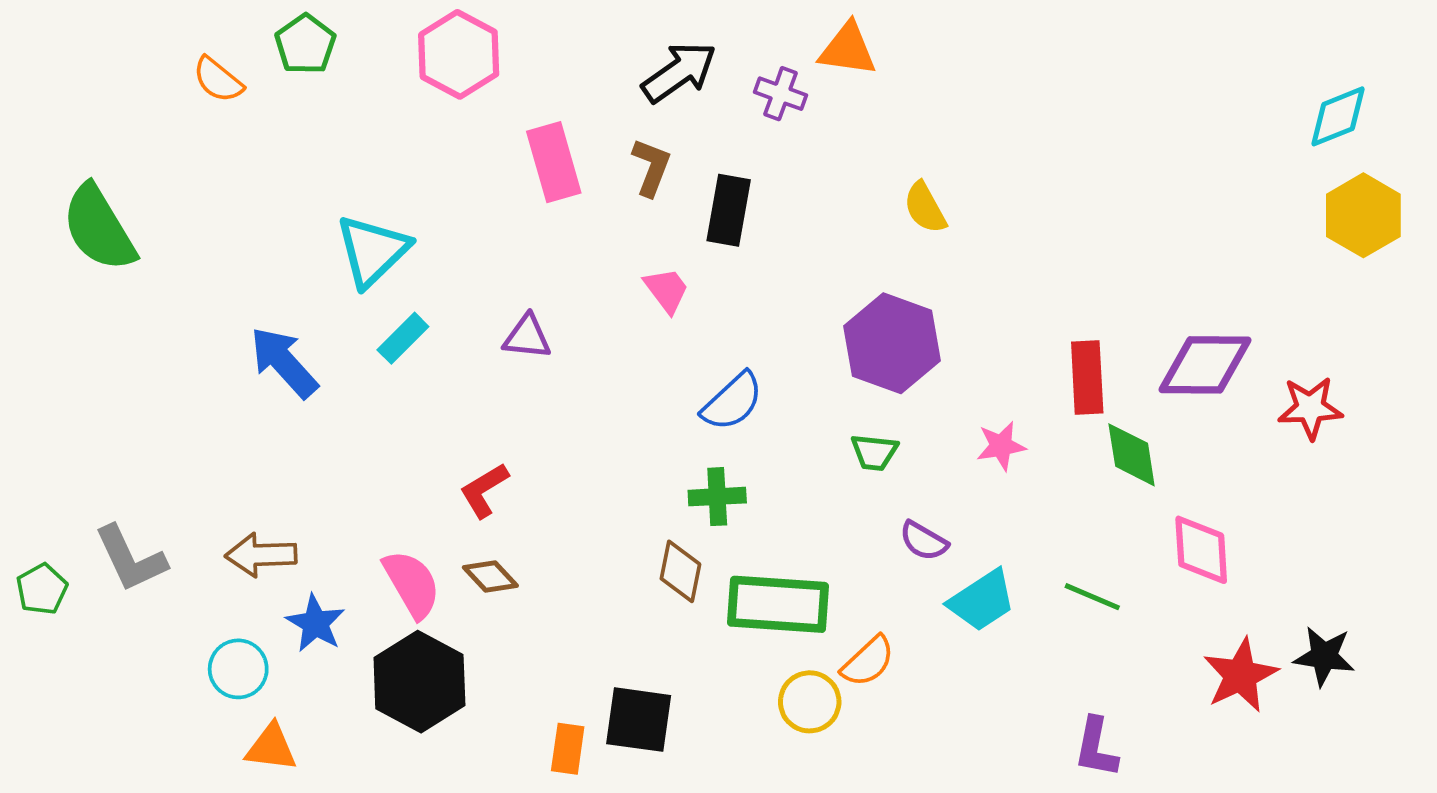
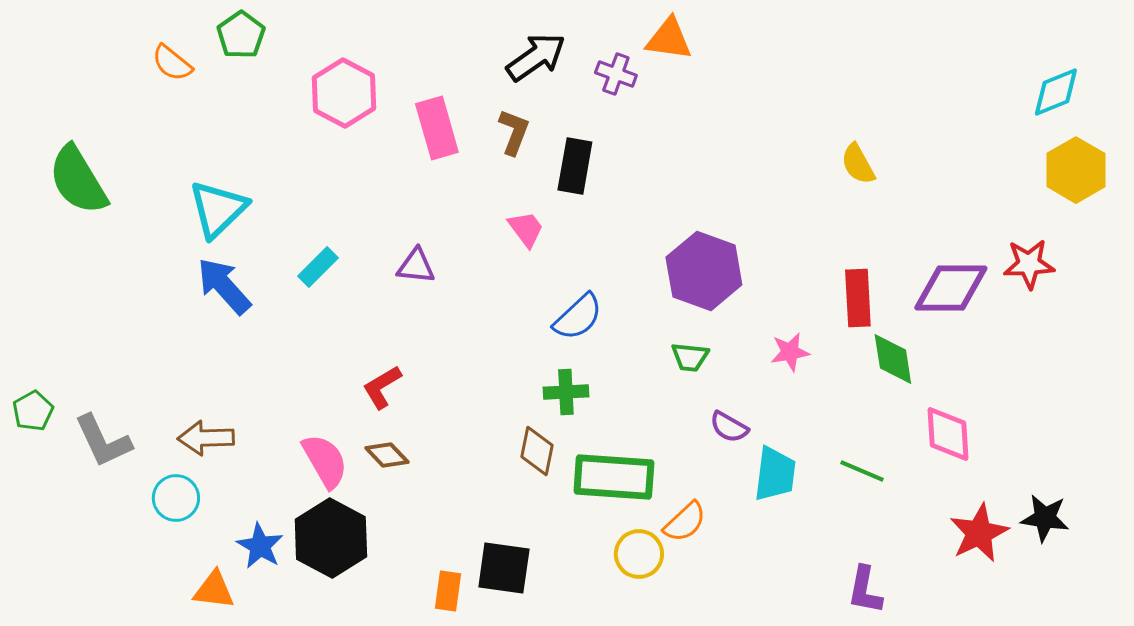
pink hexagon: (459, 54) -> (344, 93), moved
yellow semicircle: (925, 208) -> (858, 164), moved
cyan triangle: (373, 251) -> (218, 209), moved
red star: (1310, 408) -> (1029, 264), moved
green pentagon: (42, 589) -> (33, 411), moved
cyan trapezoid: (982, 601) -> (775, 474), turned -50
blue star: (316, 623) -> (260, 546), moved
cyan circle: (238, 669) -> (176, 498), moved

